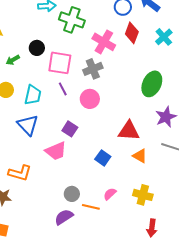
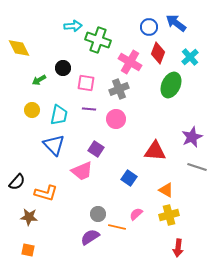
pink square: (60, 63) -> (86, 83), size x0.7
green ellipse: (152, 84) -> (171, 85), moved
purple line: (63, 89) -> (89, 109), turned -56
orange triangle: (140, 156) -> (166, 190), moved
yellow cross: (143, 195) -> (169, 215), turned -30

